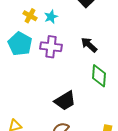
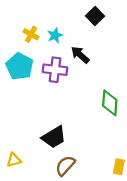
black arrow: (89, 45) -> (80, 55), moved
black trapezoid: (65, 101) -> (54, 137), moved

